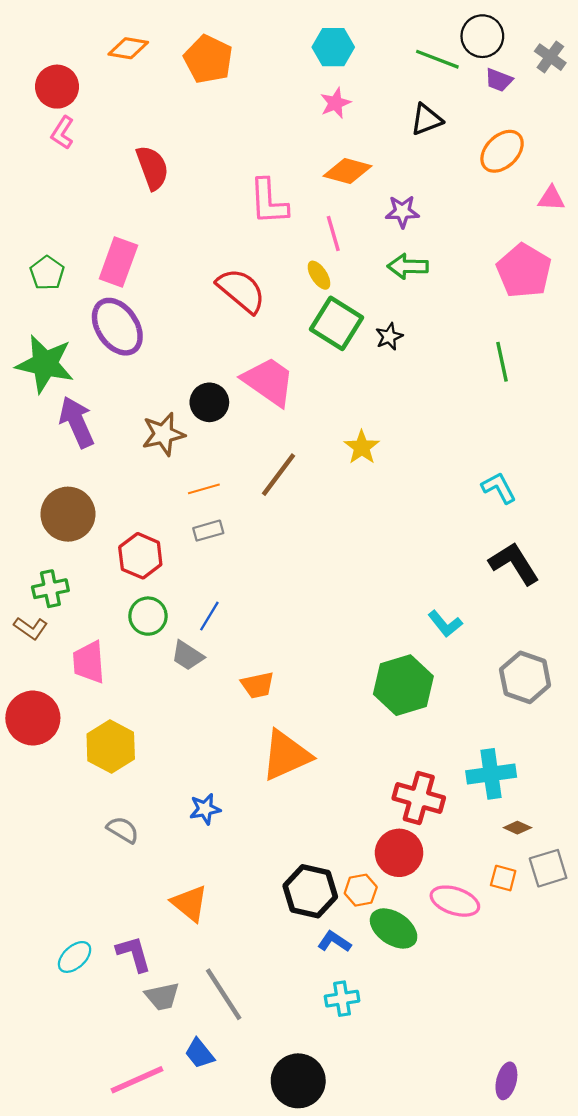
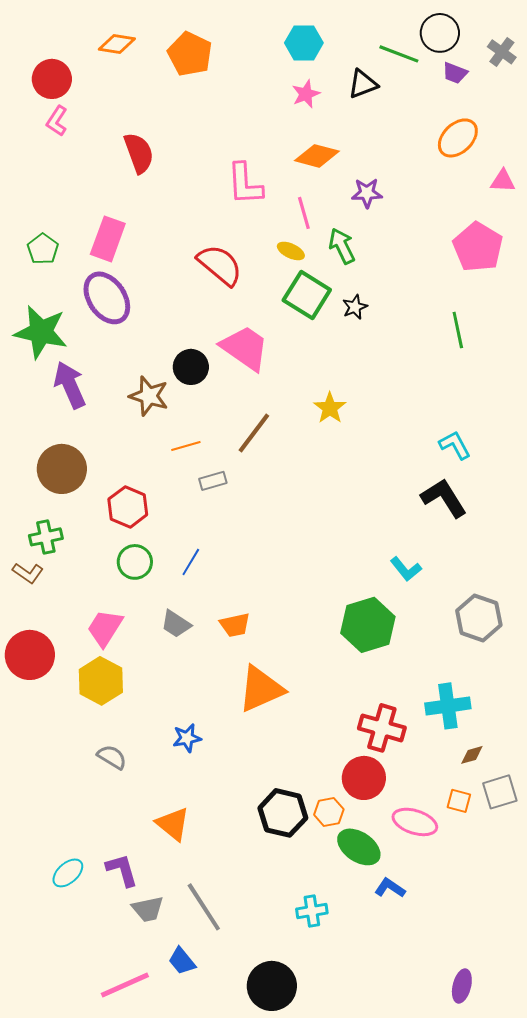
black triangle: (426, 119) -> (363, 84), moved
green arrow: (408, 266) -> (342, 246), moved, turned 63
yellow ellipse: (319, 275) -> (291, 251), turned -32
brown star: (163, 434) -> (149, 396), turned 30
gray rectangle: (208, 531) -> (213, 481), moved
black L-shape: (514, 563) -> (444, 498), moved
gray trapezoid: (187, 656) -> (176, 624), moved
pink trapezoid: (89, 662) -> (105, 628), moved, turned 36
brown diamond: (517, 828) -> (472, 755), turned -40
blue L-shape: (334, 942) -> (390, 888), moved

